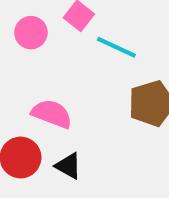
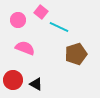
pink semicircle: (52, 114) -> (25, 48), moved

